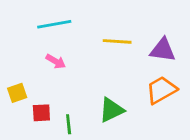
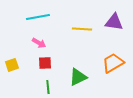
purple triangle: (163, 50) -> (114, 22), moved
red square: (41, 113) -> (45, 63), moved

